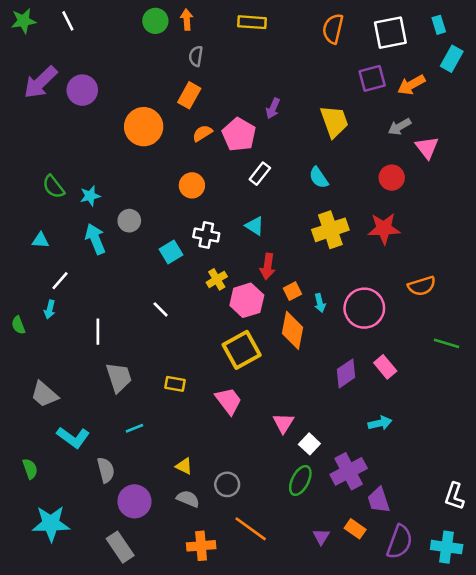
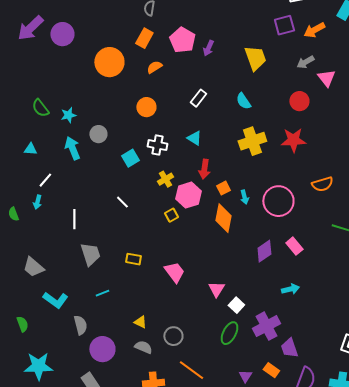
pink pentagon: (239, 134) -> (182, 40), moved
yellow square: (242, 350) -> (171, 215), moved, size x0.5

